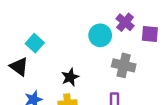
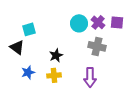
purple cross: (125, 22) -> (98, 22), moved
cyan square: (35, 43) -> (29, 29), turned 32

